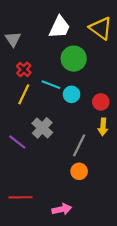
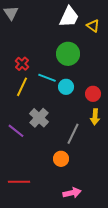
white trapezoid: (60, 27) -> (69, 17), moved
yellow triangle: (101, 28) -> (93, 26), size x0.6
gray triangle: (13, 39) -> (11, 13), moved
orange circle: (79, 171) -> (61, 159), moved
pink arrow: (62, 209) -> (72, 193), moved

